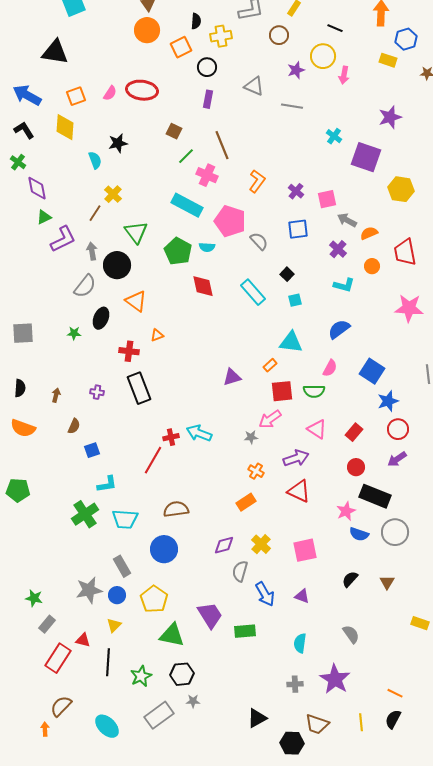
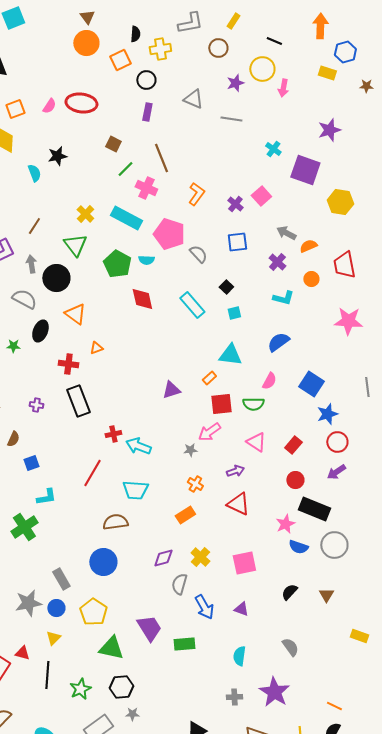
yellow cross: (113, 194) -> (85, 214), moved
pink square: (327, 199) -> (261, 196), moved, turned -30
gray semicircle: (85, 286) -> (24, 299), turned -100
red cross: (171, 437) -> (113, 434), moved
purple arrow: (296, 458) -> (235, 471), size x0.7
cyan trapezoid: (125, 519) -> (135, 490), moved

